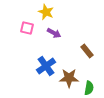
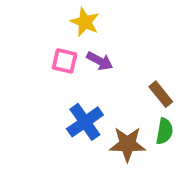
pink square: (27, 28) -> (65, 61), moved
green semicircle: (89, 88) -> (164, 131), moved

